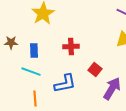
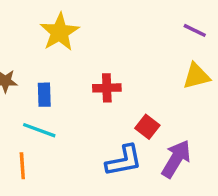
blue L-shape: (65, 84) -> (124, 161), moved
orange line: (35, 99) -> (22, 166), moved

